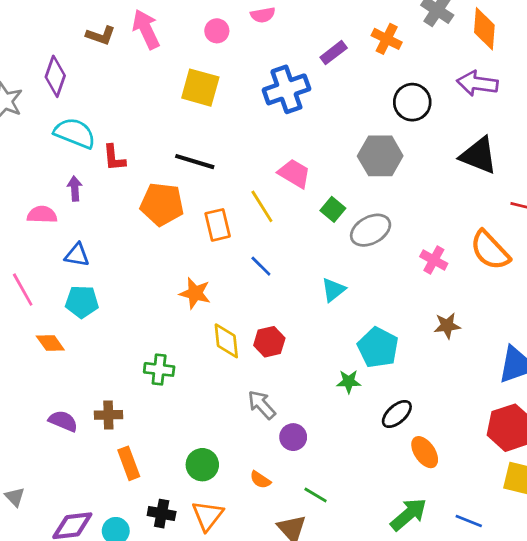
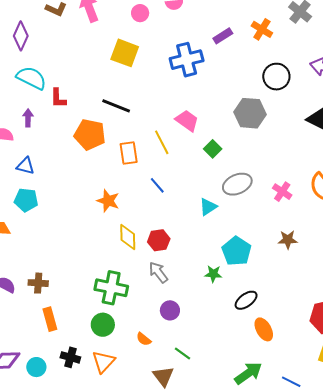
gray ellipse: (371, 230) -> (237, 184), moved
green cross: (159, 369) -> (111, 288), moved, size x1.5
gray arrow: (262, 405) -> (158, 272), moved

